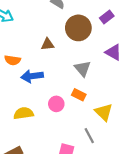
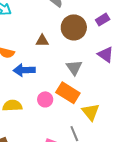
orange rectangle: (79, 95) -> (68, 93), size x1.6

